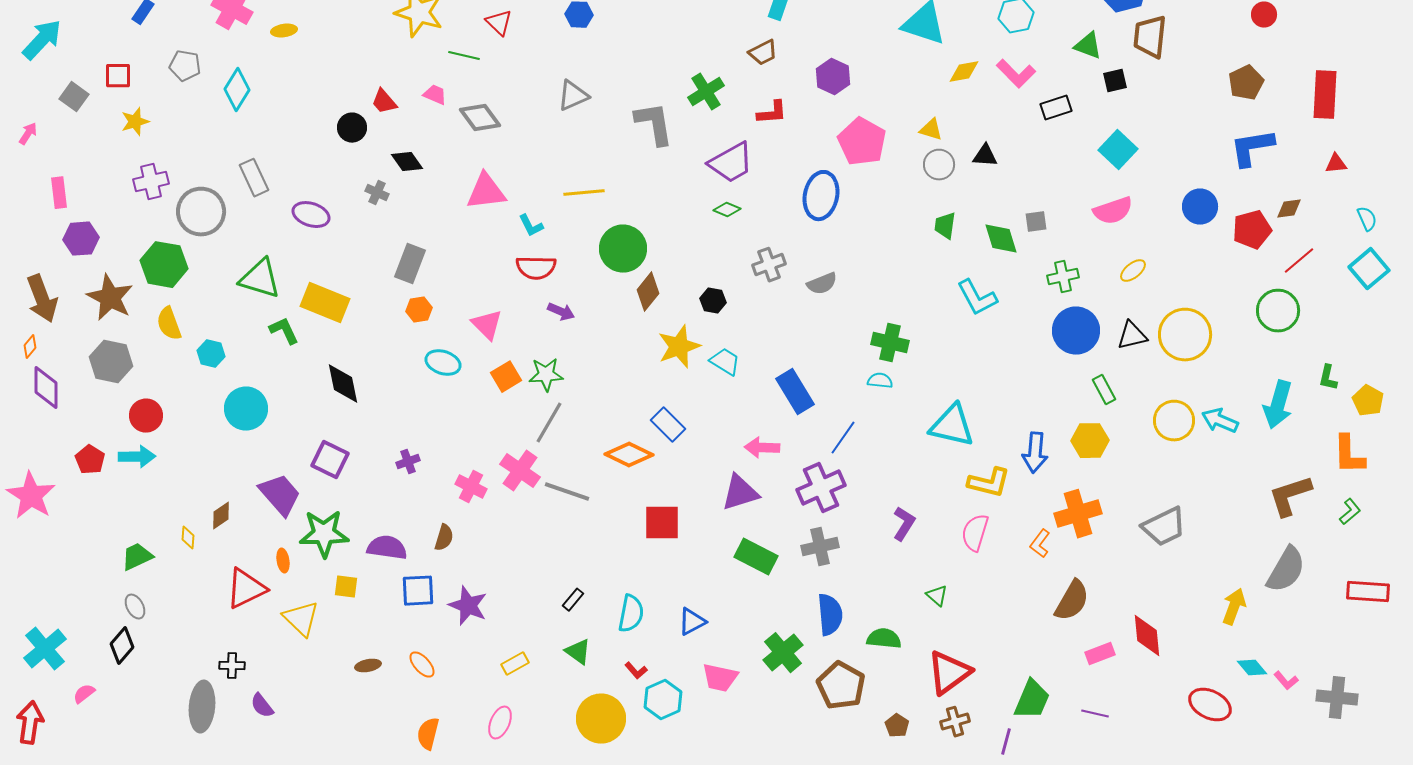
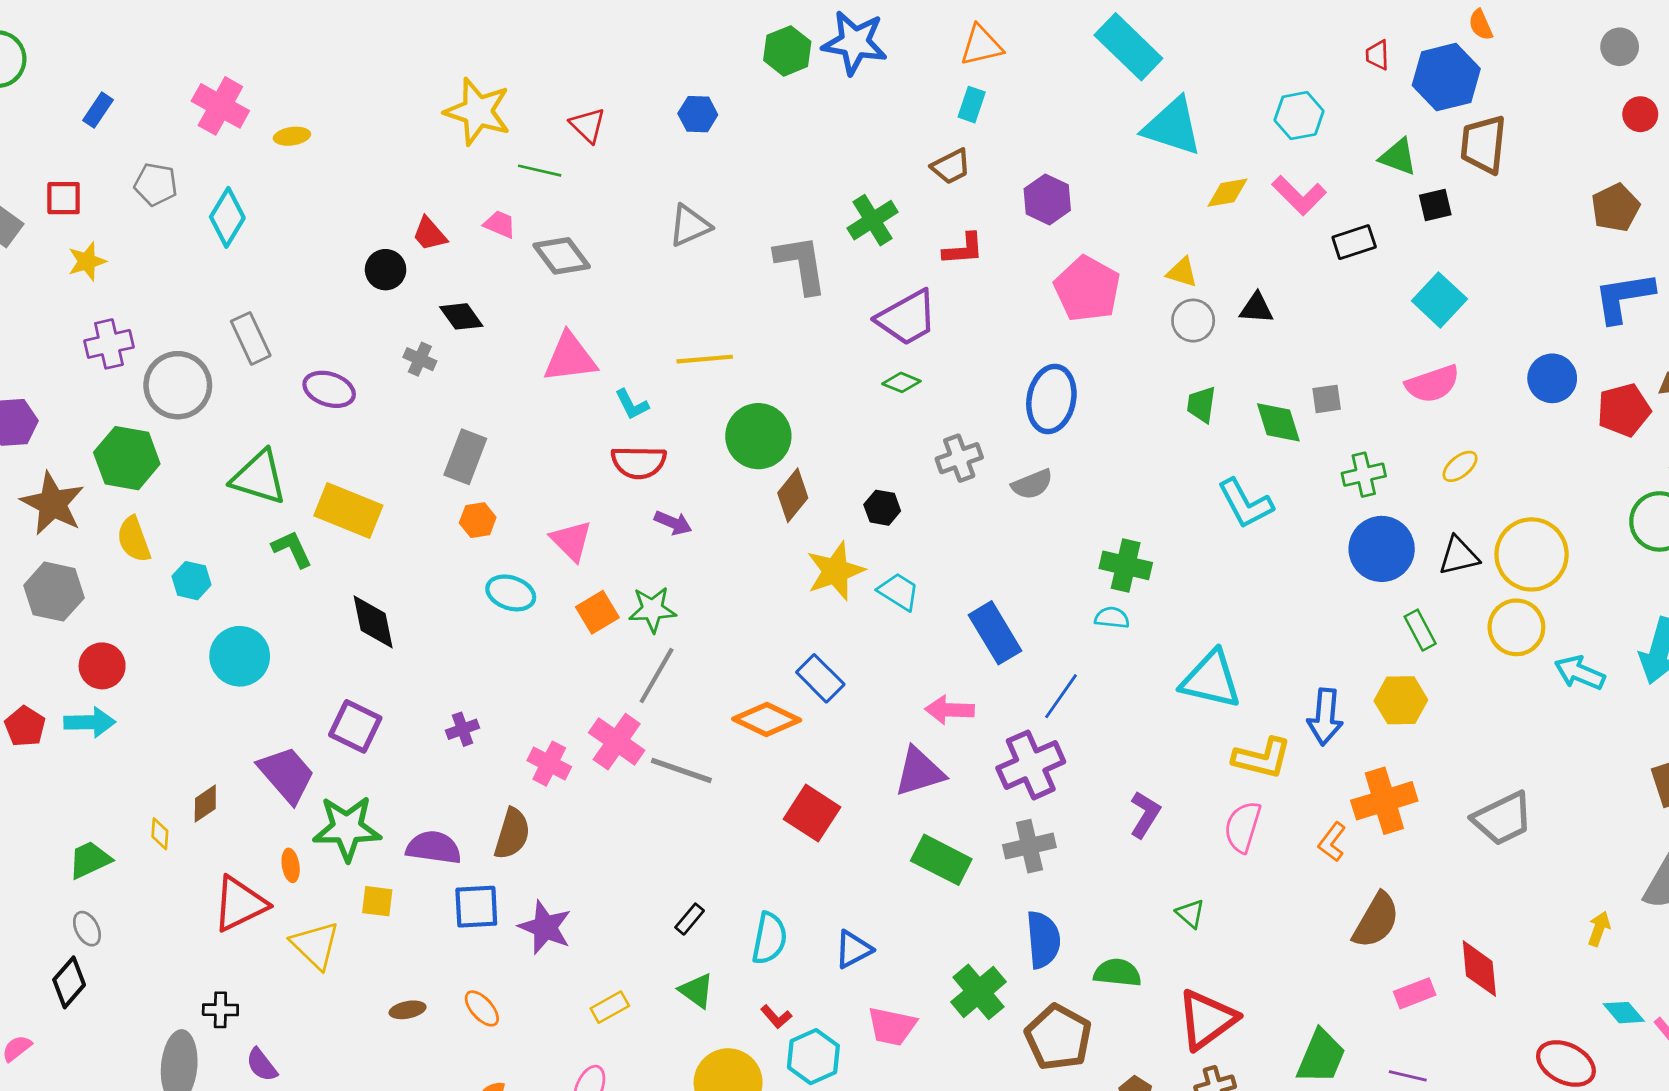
blue ellipse: (821, 196) -> (1051, 399), moved
yellow circle: (1174, 421) -> (1516, 627), moved
red square: (662, 523) -> (812, 813), turned 33
brown semicircle: (444, 538) -> (512, 834), size x1.4
yellow arrow: (1234, 607) -> (1599, 929), size x0.7

